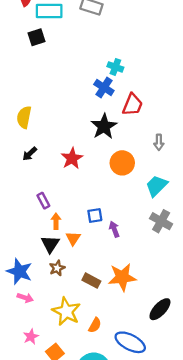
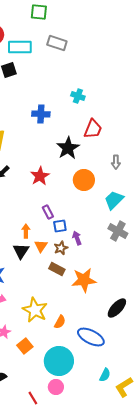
blue cross: (104, 88) -> (41, 114), moved, turned -30
purple rectangle: (43, 201) -> (48, 212), moved
brown star: (57, 268) -> (61, 248), moved
brown rectangle: (91, 281) -> (57, 269), moved

